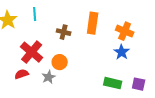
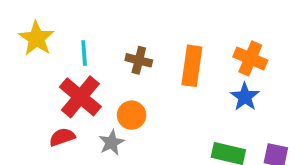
cyan line: (35, 14) -> (84, 53), moved
orange rectangle: (93, 23) -> (192, 66), moved

